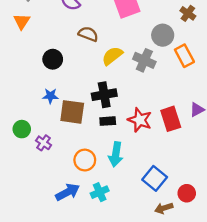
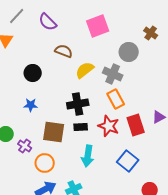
orange rectangle: (184, 56) -> (116, 99), moved
brown square: (72, 112) -> (54, 132), moved
orange circle: (85, 160) -> (45, 163), moved
blue square: (155, 178) -> (128, 161), moved

